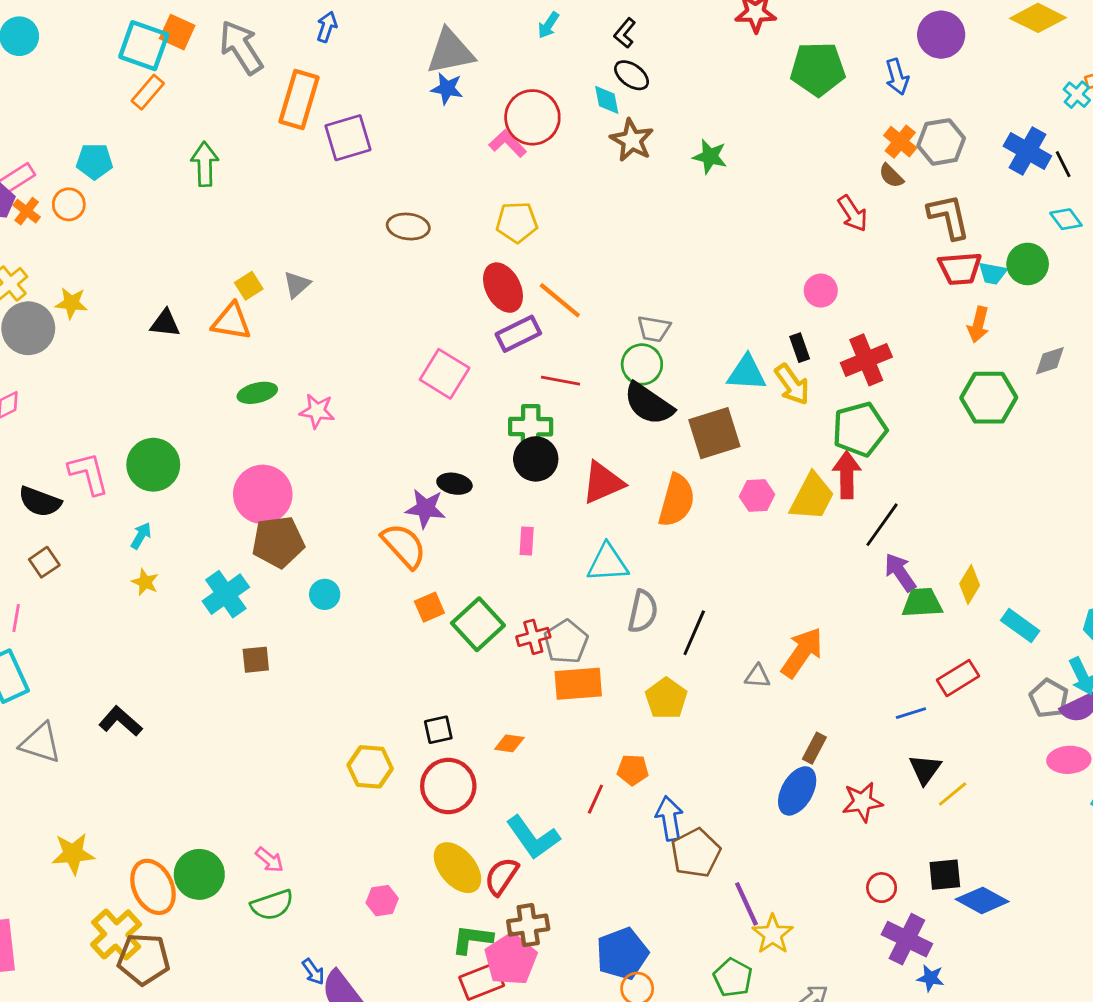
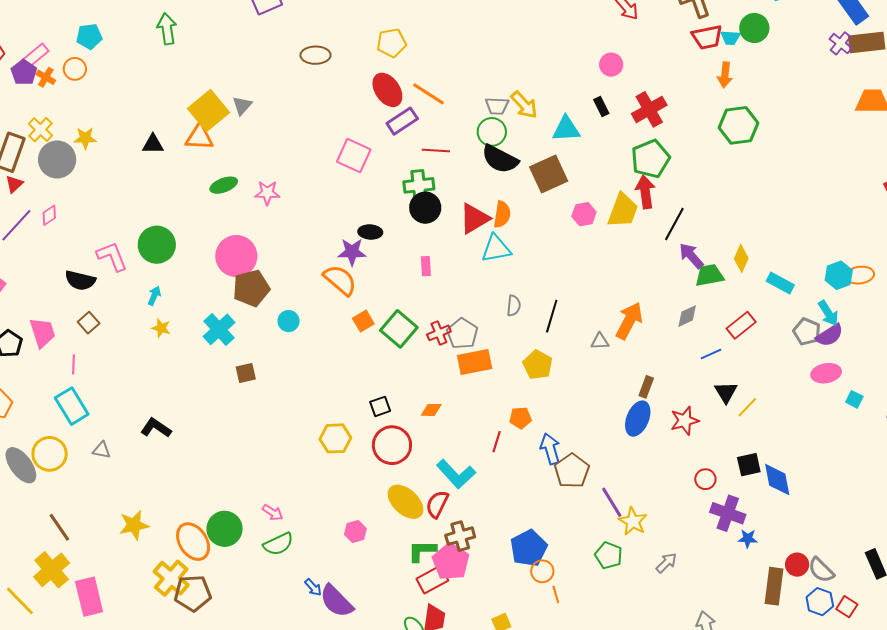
yellow square: (249, 286) -> (209, 111), size x2.0
gray diamond: (1050, 361) -> (687, 316), moved
yellow arrow: (792, 384) -> (524, 105), moved
orange semicircle: (677, 500) -> (502, 214), moved, size x0.7
cyan triangle: (608, 563) -> (496, 249), moved
gray semicircle: (643, 611) -> (514, 306), size x0.7
gray triangle: (41, 743) -> (102, 450), size x0.6
blue diamond: (982, 900) -> (777, 480), turned 57

